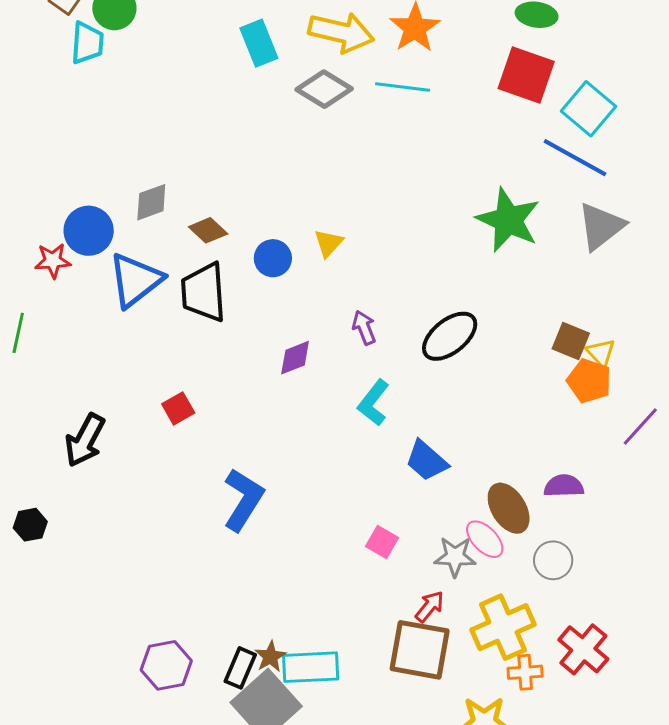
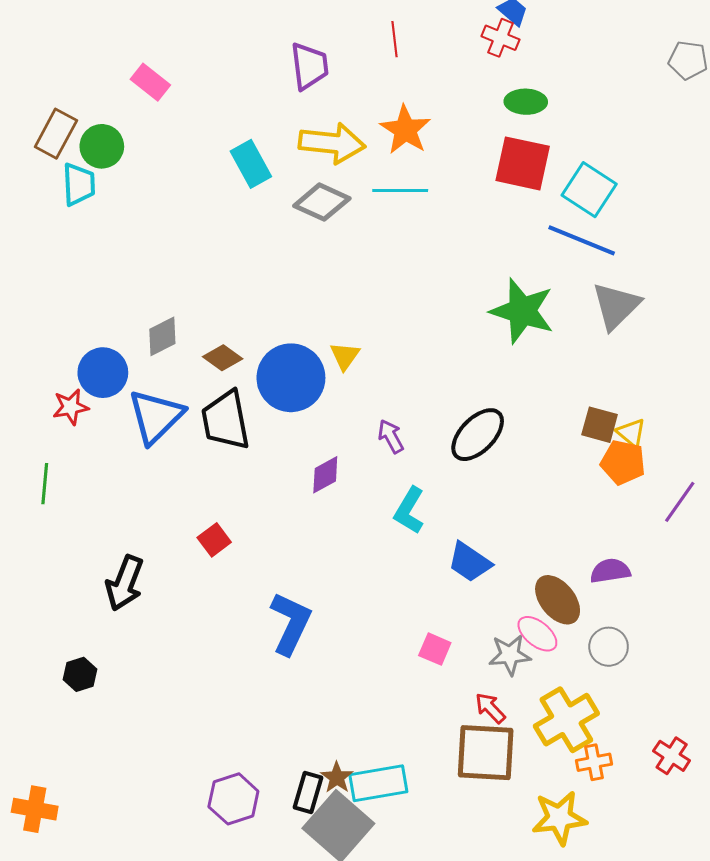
blue circle: (273, 258) -> (291, 378), size x1.8
red arrow: (430, 607) -> (490, 708), turned -76
red cross: (583, 649) -> (672, 756), moved, size x0.7

